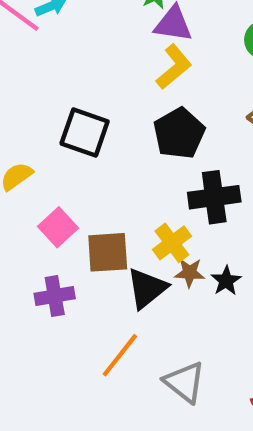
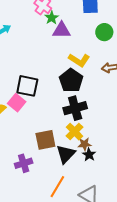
yellow L-shape: (174, 67) -> (79, 60), moved, turned 80
black cross: (214, 197) -> (75, 108), moved
pink square: (58, 227) -> (17, 103), moved
black star: (226, 281) -> (89, 155), moved

